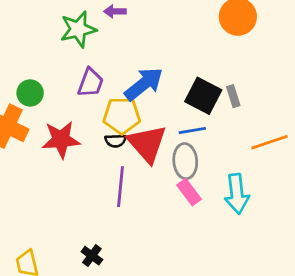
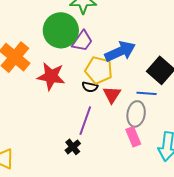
green circle: (30, 93) -> (61, 30), moved, size x1.8
red triangle: (147, 144) -> (112, 95), size x0.6
black cross: (92, 256) -> (73, 147), moved

